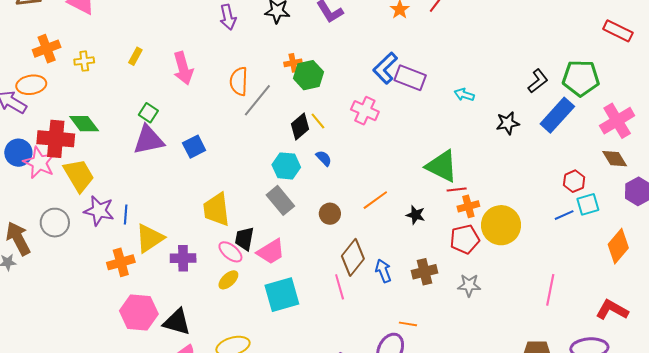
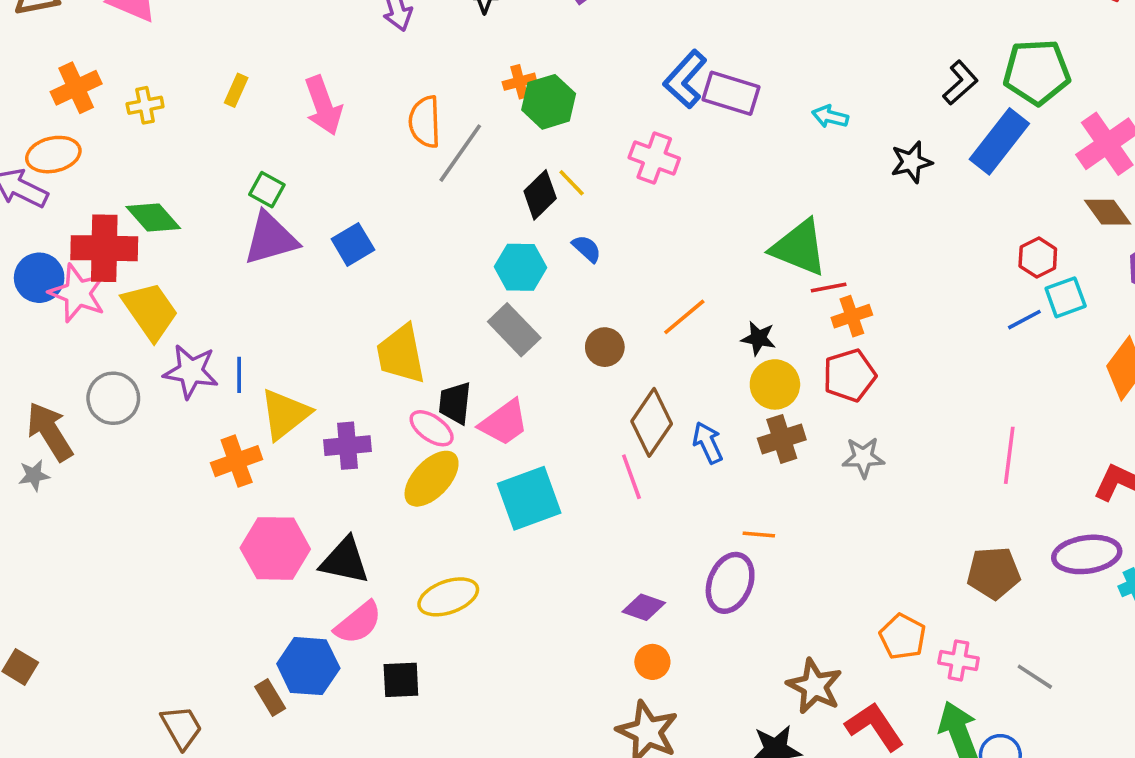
yellow circle: (501, 225) -> (775, 384), moved, size x0.7
yellow ellipse: (228, 280) -> (432, 479), size x1.6

